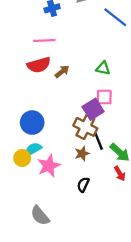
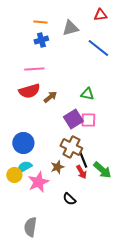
purple square: (93, 109) -> (73, 119), moved
brown star: (82, 154) -> (57, 167), moved
red arrow: (120, 174) -> (81, 172), moved
black semicircle: (83, 185) -> (69, 199), turned -72
gray semicircle: (40, 216) -> (30, 227), turned 48

